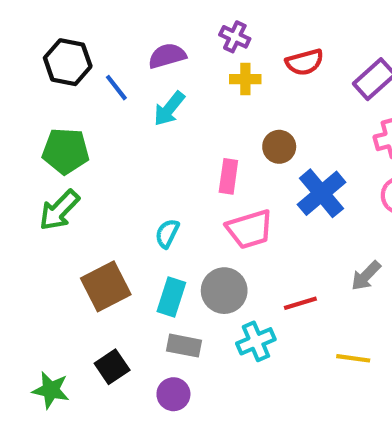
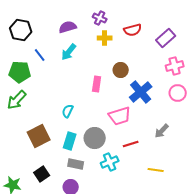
blue line: (116, 88) -> (40, 55), moved
pink trapezoid: (250, 229) -> (120, 116), moved

